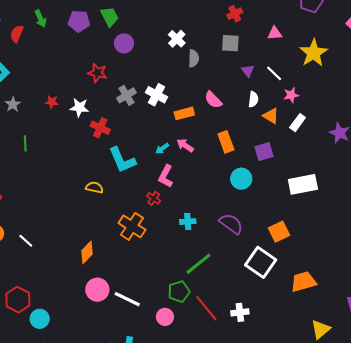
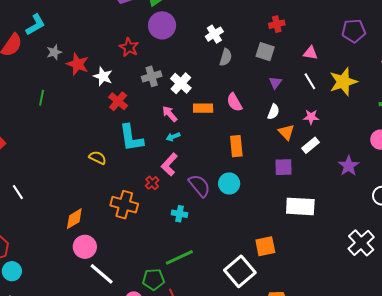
purple circle: (124, 43) -> (162, 25), size x1.4
white line: (274, 73) -> (310, 81), moved
red star: (52, 102) -> (78, 64), size x1.6
gray star: (13, 104) -> (54, 52), moved
pink arrow: (185, 145) -> (170, 114), moved
purple square: (264, 152) -> (284, 167), moved
cyan circle: (241, 179) -> (229, 183), moved
purple semicircle: (231, 224) -> (199, 186), moved
orange cross: (132, 226) -> (124, 205), turned -32
pink circle: (97, 290) -> (85, 247), moved

